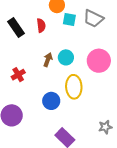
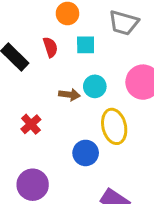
cyan square: (69, 20) -> (86, 45), moved
brown arrow: (48, 60) -> (69, 95), turned 88

